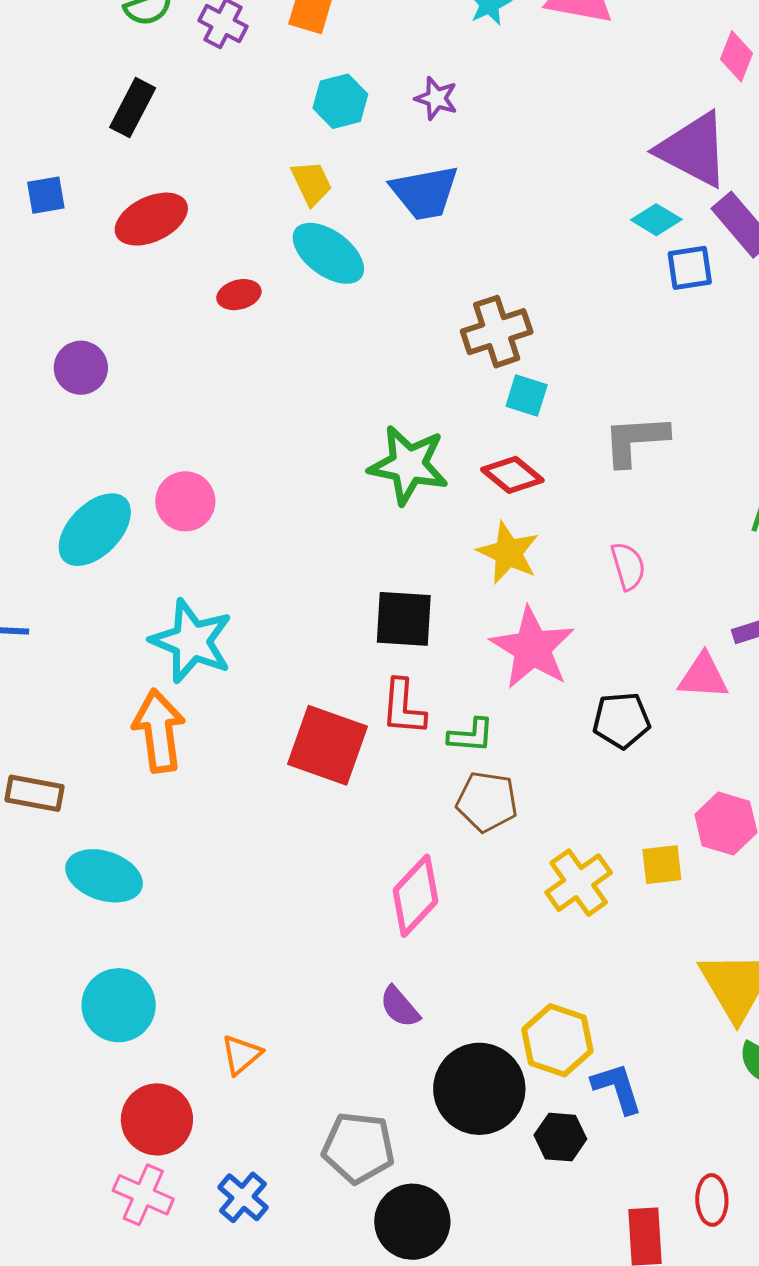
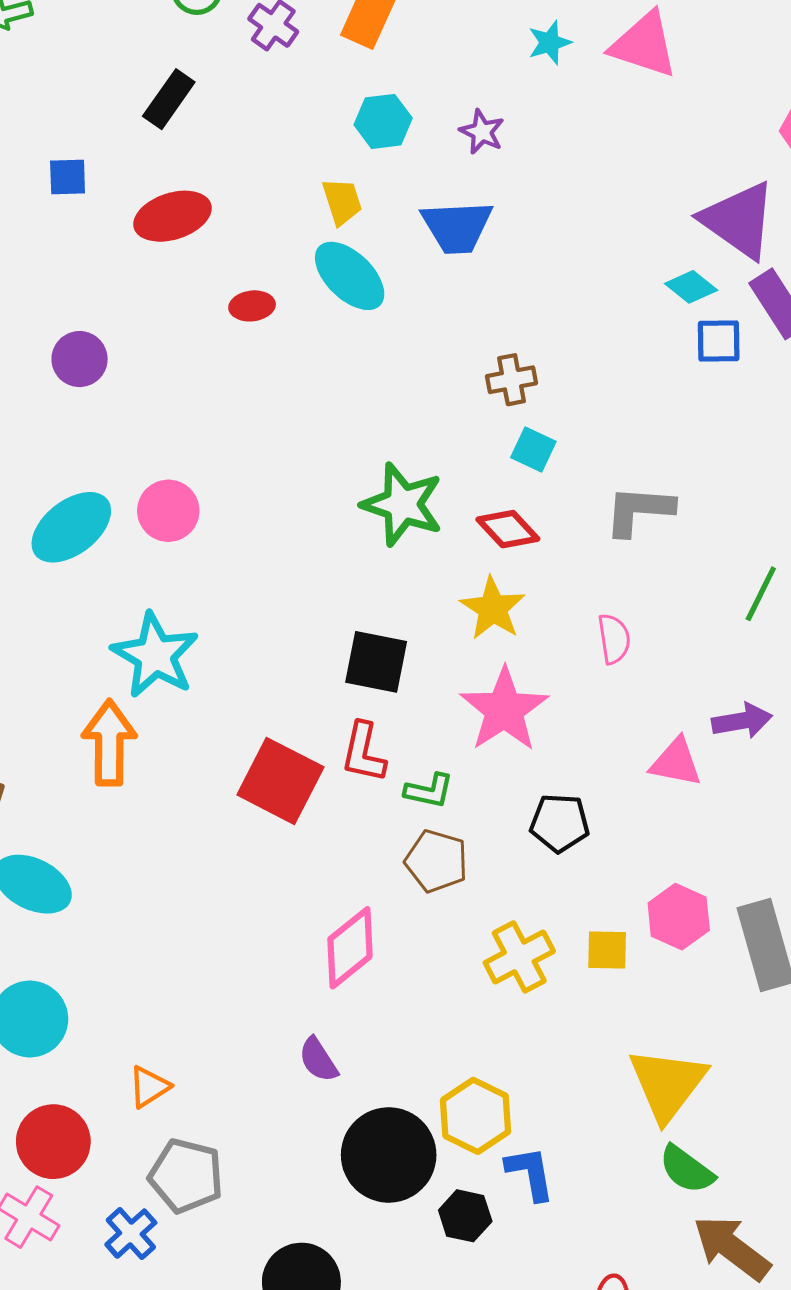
brown cross: (497, 332) -> (511, 380), size x0.7
black pentagon: (621, 720) -> (560, 823), moved
gray pentagon: (358, 1148) -> (186, 1176), moved

